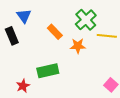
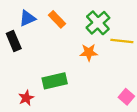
blue triangle: (24, 16) -> (27, 18), turned 42
orange rectangle: (55, 32) -> (57, 19), moved

